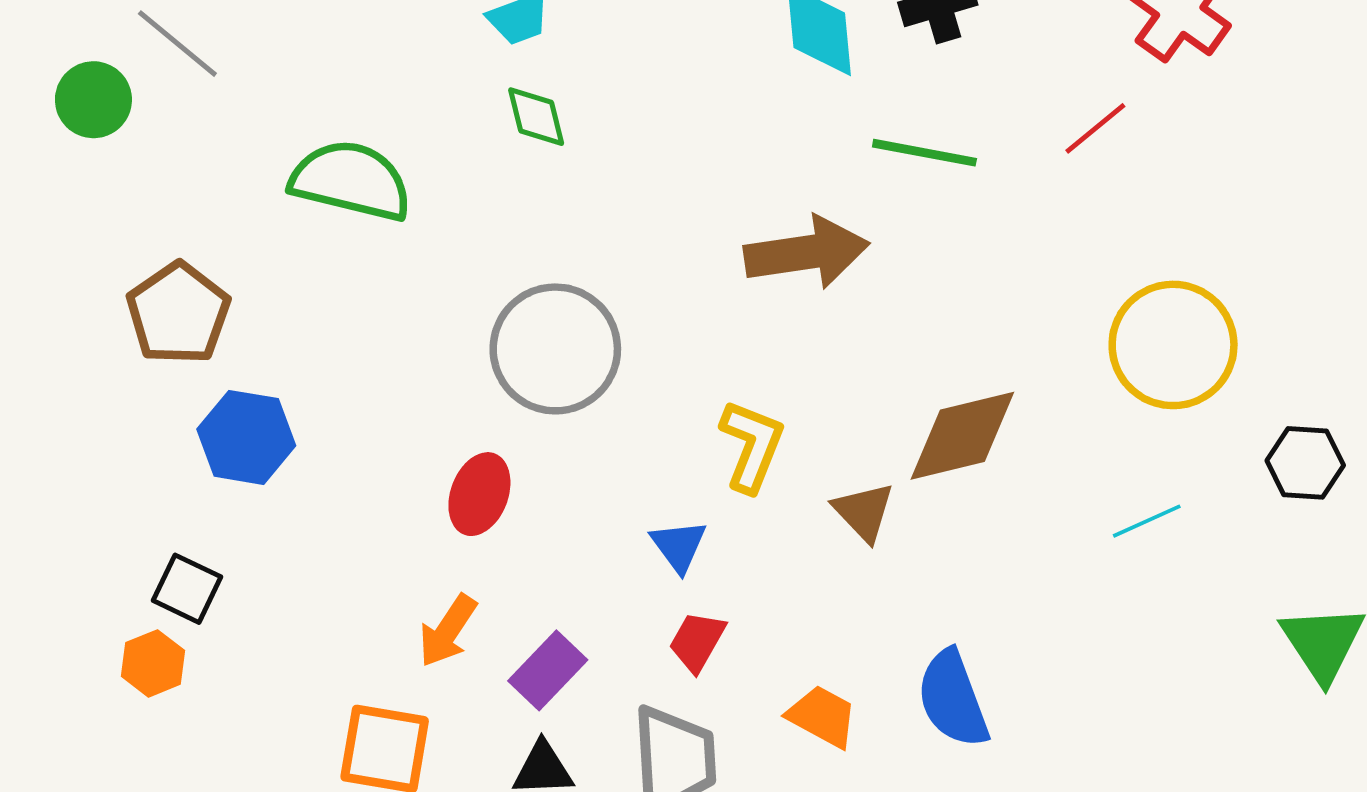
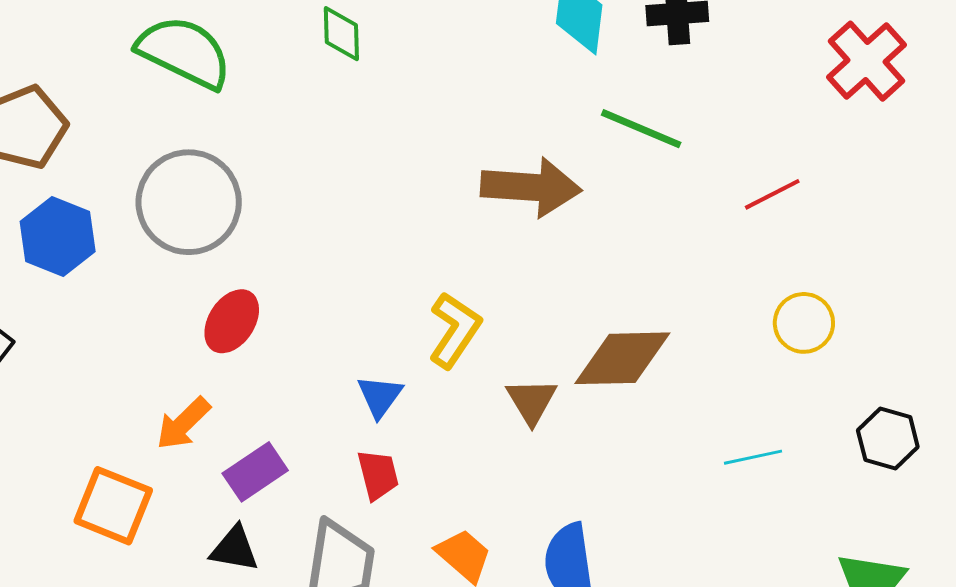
red line: (1095, 128) -> (772, 194), moved
yellow circle: (1173, 345) -> (804, 323), size x0.6
gray circle: (555, 349) -> (189, 202), moved
red trapezoid: (697, 641) -> (378, 475), turned 124

